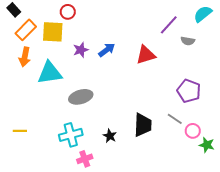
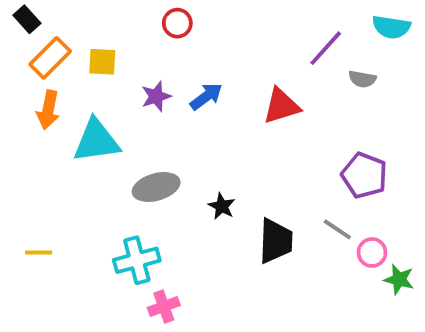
red circle: (68, 12) -> (177, 23), moved
cyan semicircle: (203, 14) -> (391, 27), turned -132
yellow square: (53, 32) -> (102, 62), size x0.7
black star: (110, 136) -> (222, 206), moved

